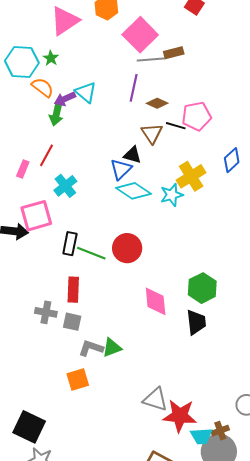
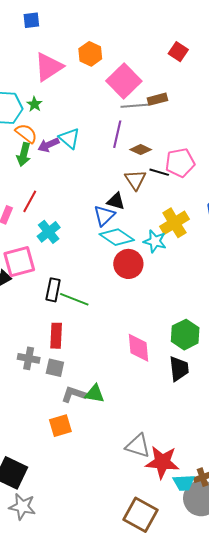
green arrow: (56, 114) -> (24, 154), moved
cyan star: (172, 195) -> (155, 241), turned 30
red circle: (127, 248) -> (128, 264), moved
green triangle: (112, 348) -> (95, 394), turned 30

